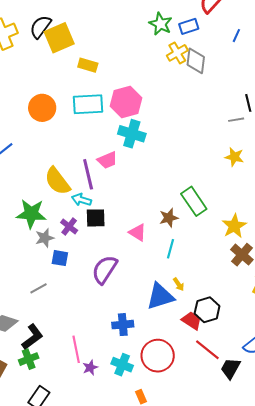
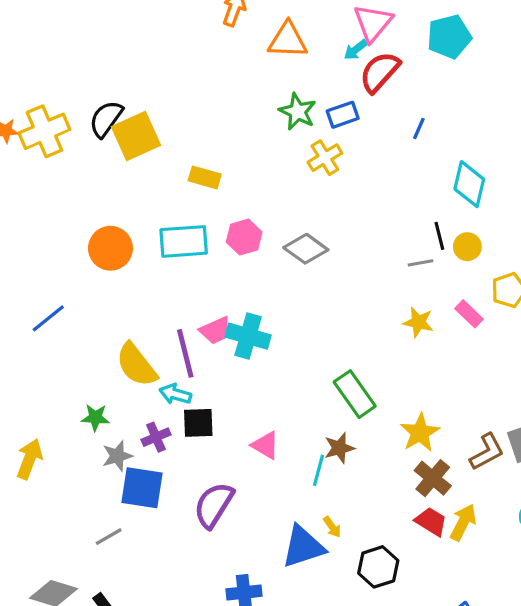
gray diamond: (196, 61) -> (306, 249), moved, turned -60
yellow rectangle: (88, 65) -> (205, 177), moved
pink hexagon: (126, 102) -> (244, 237), size x0.7
cyan cross: (132, 134) -> (248, 336), moved
green star: (31, 214) -> (95, 417), size x0.6
brown star: (169, 218) -> (339, 448), moved
purple cross: (69, 226) -> (156, 437), turned 30
blue square: (60, 258) -> (142, 488), size x1.6
red trapezoid: (192, 321) -> (431, 521), moved

